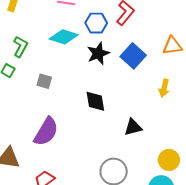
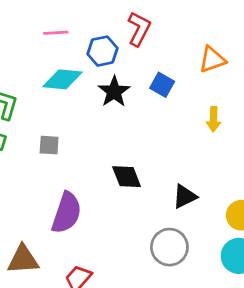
blue square: (133, 56) -> (162, 85), size x0.7
black diamond: (95, 101) -> (127, 177), moved
black triangle: (133, 127) -> (185, 197), moved

